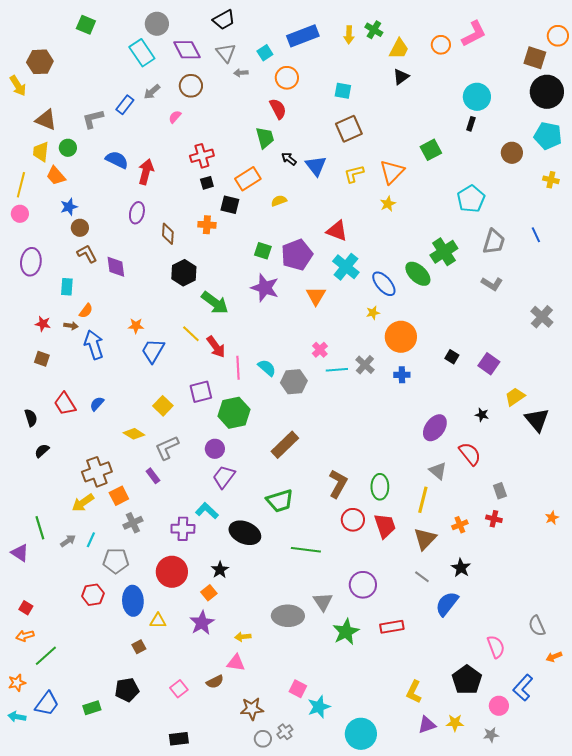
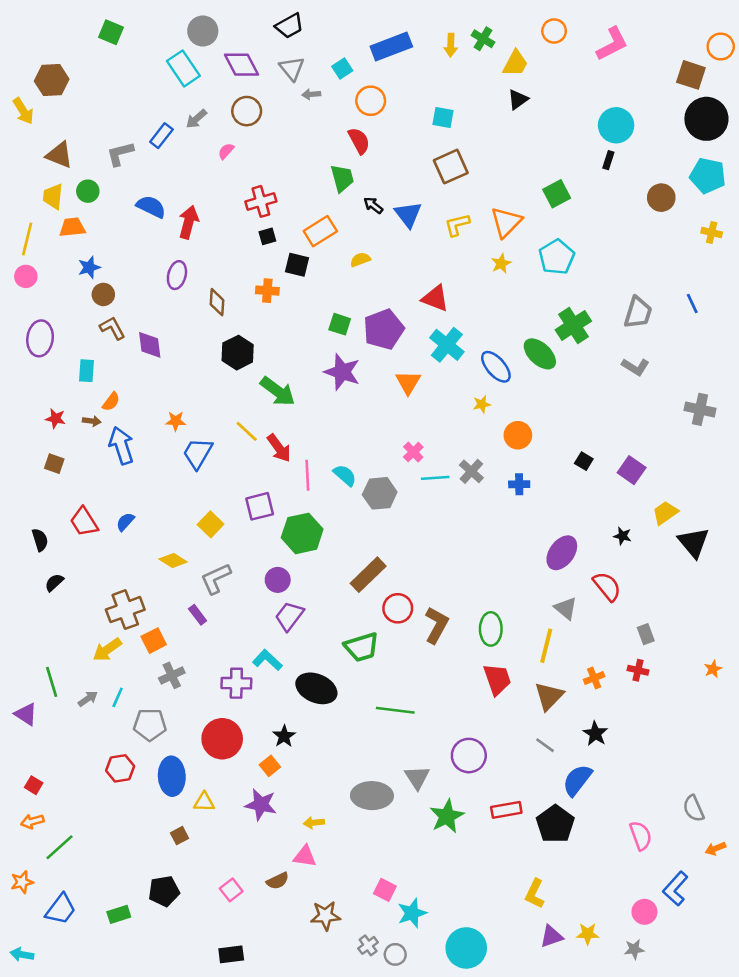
orange circle: (441, 45) -> (554, 31), moved
orange trapezoid: (56, 176) -> (72, 227), turned 125
cyan pentagon: (471, 199) -> (557, 257), moved
gray cross: (542, 317) -> (700, 409), turned -30
orange circle: (401, 337) -> (518, 435), size x0.7
red circle: (353, 520) -> (398, 608), moved
purple star: (202, 623) -> (261, 805), turned -30
black pentagon: (467, 680) -> (555, 824), moved
cyan arrow: (17, 717) -> (22, 954), moved
gray circle: (263, 739) -> (395, 954), moved

